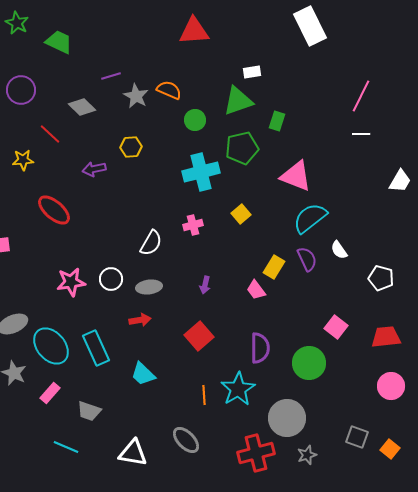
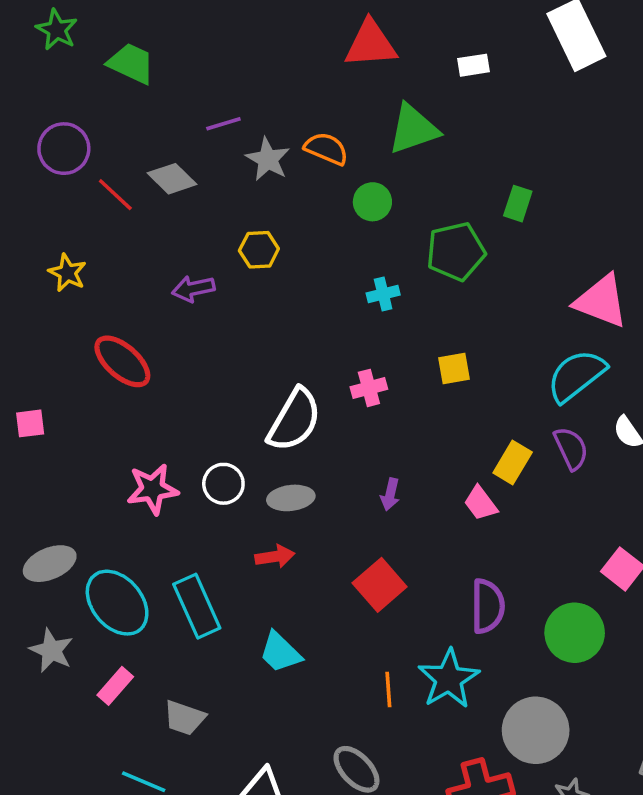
white rectangle: (252, 72) -> (474, 65), moved
green triangle: (238, 101) -> (413, 129), moved
red line: (50, 134) -> (115, 195), moved
yellow star: (23, 160) -> (67, 273), turned 30
cyan cross: (201, 172) -> (383, 294), size x0.5
pink triangle: (296, 176) -> (601, 301), moved
yellow square: (241, 214) -> (454, 368), turned 30
white semicircle: (151, 243) -> (294, 420), size x1.4

